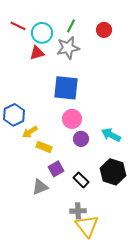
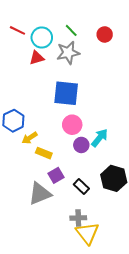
green line: (71, 26) -> (71, 30), turned -72
cyan arrow: (111, 135) -> (100, 138), moved, turned 102
gray triangle: (40, 187) -> (40, 194), size x1.4

